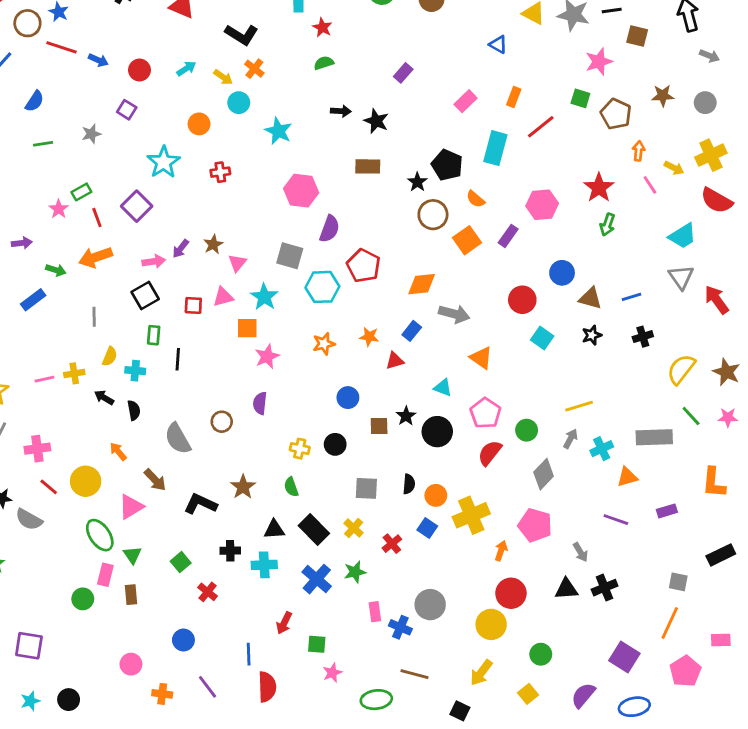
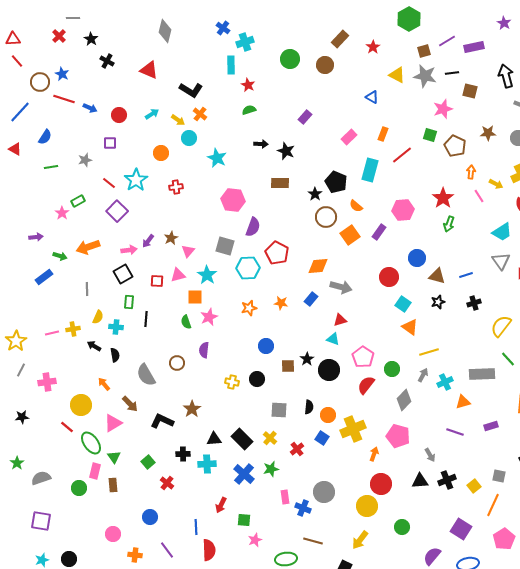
purple square: (127, 110) -> (110, 143), turned -32
red line: (97, 217) -> (109, 183), moved, turned -32
orange triangle: (481, 358) -> (410, 327), moved
red triangle: (395, 361) -> (340, 320), moved
red line: (49, 487) -> (67, 427), moved
green semicircle: (291, 487) -> (186, 322), moved
gray semicircle: (29, 520) -> (41, 478), moved, turned 132
yellow square: (528, 694) -> (474, 486), moved

